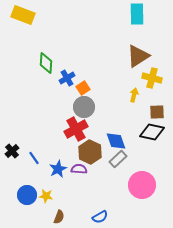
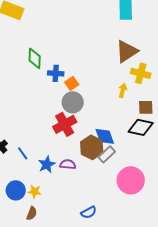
blue cross: (67, 78) -> (56, 73), turned 35
brown hexagon: (90, 152) -> (92, 147), moved
brown semicircle: (59, 217) -> (32, 213), moved

